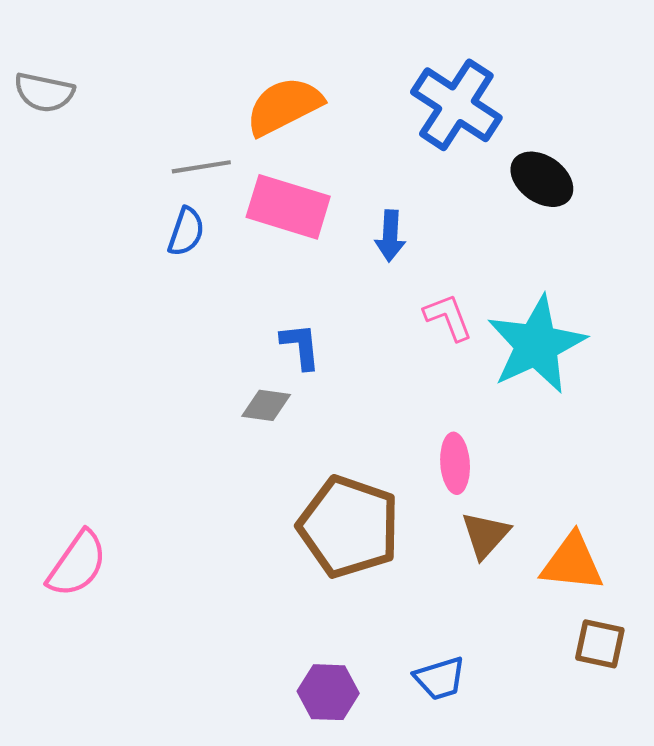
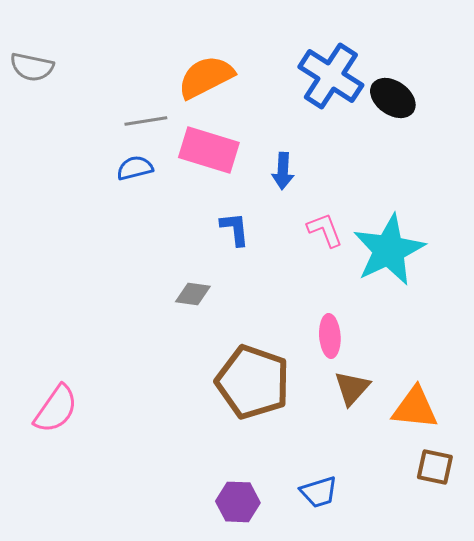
black ellipse: (542, 179) -> (393, 98), moved
blue semicircle: (186, 232) -> (135, 168), turned -123
blue L-shape: (301, 346) -> (235, 229), moved

